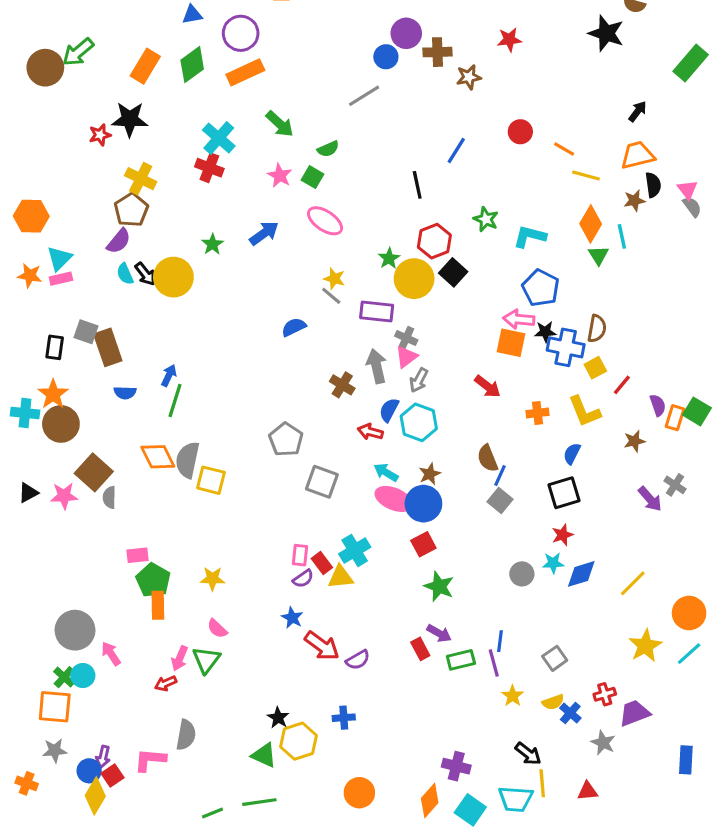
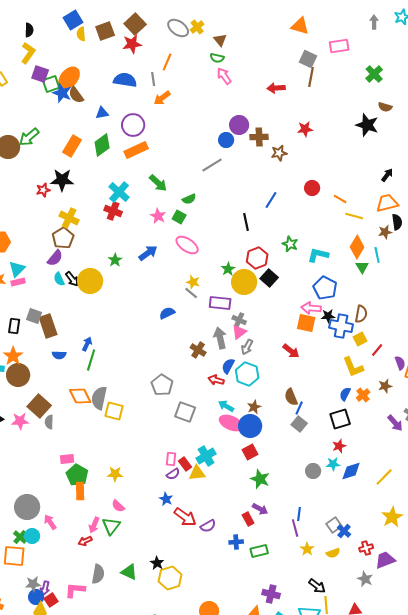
orange cross: (538, 413) -> (363, 395), moved, turned -32
green rectangle: (461, 660) -> (259, 551), moved
blue cross: (570, 713) -> (344, 531), moved
blue cross: (344, 718) -> (236, 542), moved
gray star: (55, 750) -> (33, 584), moved
green triangle: (264, 755) -> (129, 572), moved

